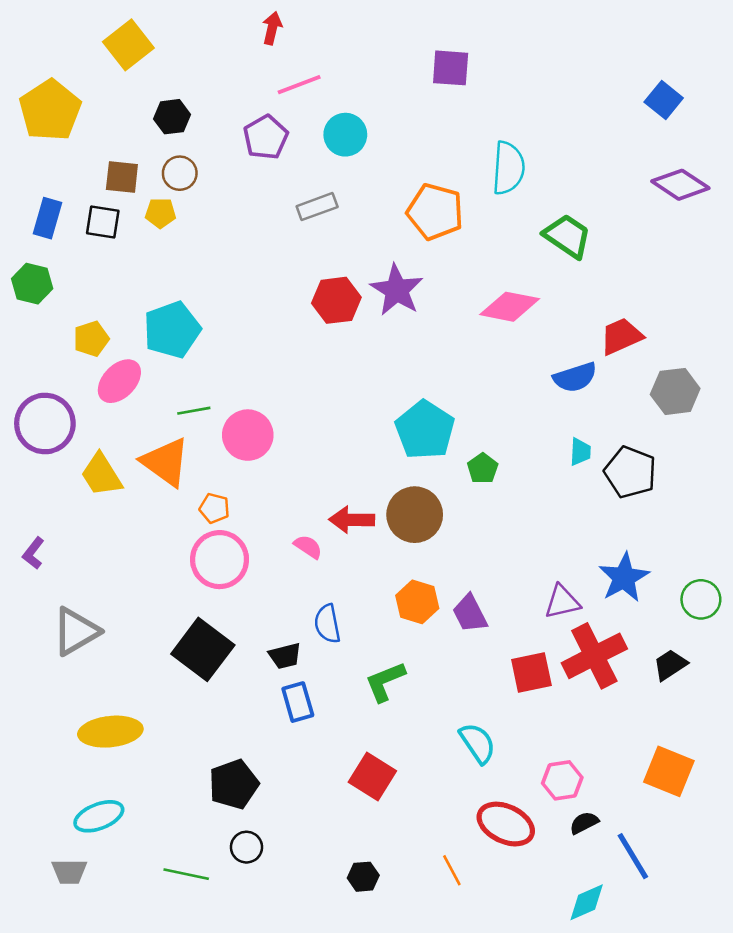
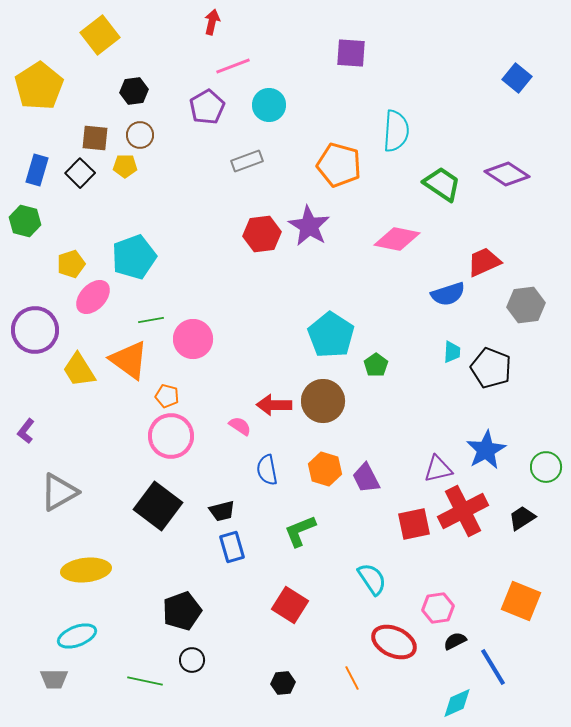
purple diamond: (680, 185) -> (507, 174), moved
black square: (103, 222) -> (80, 173), turned 36
blue semicircle: (327, 624) -> (267, 470), moved

